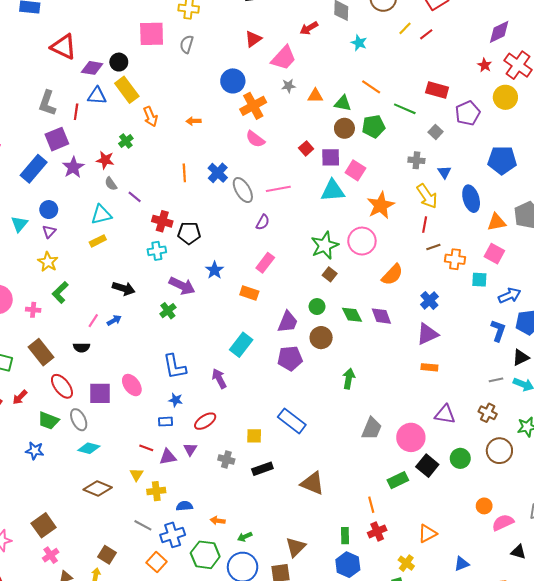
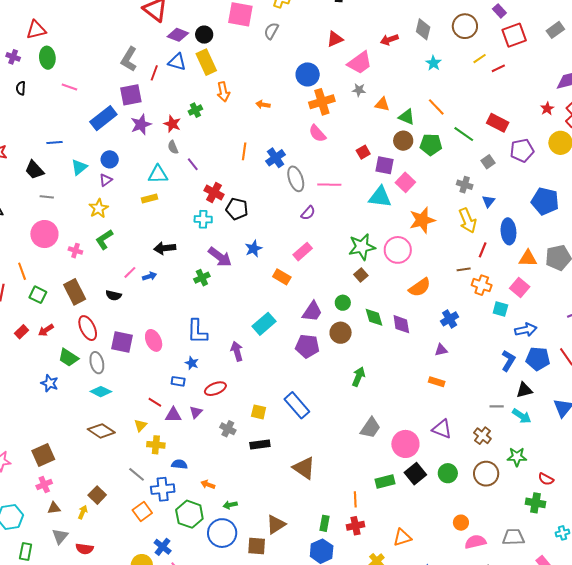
red line: (425, 225) -> (483, 250), moved
black arrow: (124, 288) -> (165, 248), turned 145
purple triangle: (427, 334) -> (441, 350), size x0.6

